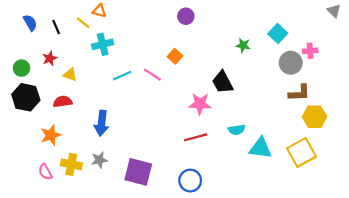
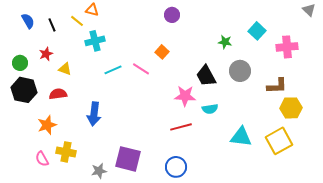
pink cross: (310, 51) -> (287, 47), size x1.5
gray circle: (291, 63) -> (240, 71), moved
cyan semicircle: (237, 130) -> (210, 109), moved
gray star: (99, 160) -> (99, 171), moved

